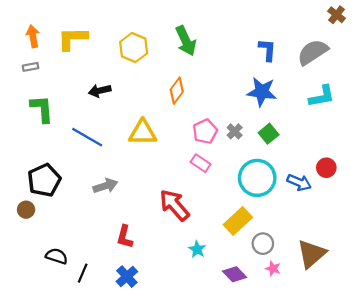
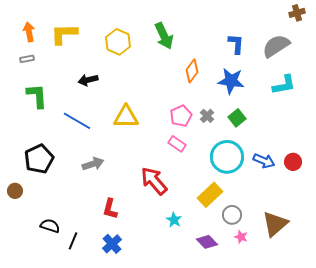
brown cross: (337, 15) -> (297, 13), turned 35
orange diamond: (177, 91) -> (192, 71), moved
red circle: (326, 168) -> (293, 162), moved
brown circle: (26, 210) -> (15, 191), moved

